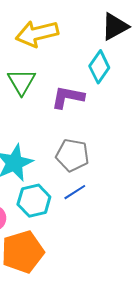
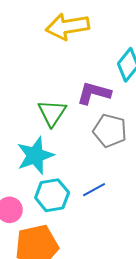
green triangle: (21, 82) -> (52, 113), moved
gray pentagon: (72, 155) -> (110, 131), moved

